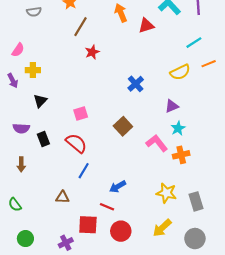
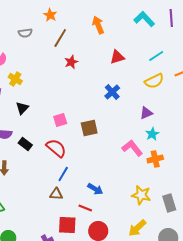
gray semicircle: (34, 12) -> (25, 33), moved
red triangle: (146, 26) -> (117, 57), moved
cyan line: (194, 43) -> (156, 56), moved
yellow cross: (33, 70) -> (15, 79), turned 32
brown square: (123, 126) -> (89, 128), moved, turned 30
black rectangle: (43, 139) -> (25, 144), turned -32
blue arrow: (118, 187) -> (95, 189), turned -119
brown triangle: (63, 197) -> (56, 194), moved

